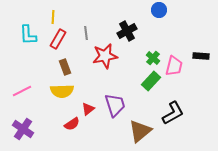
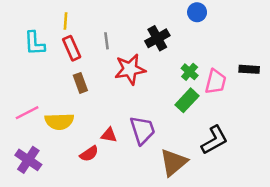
red rectangle: (58, 39) -> (72, 48), turned -54
yellow semicircle: (62, 91) -> (59, 121), moved
red triangle: (88, 109) -> (109, 135), turned 48

